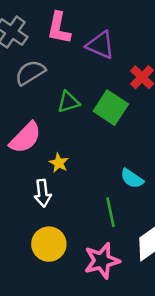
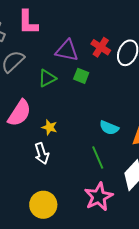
purple triangle: (100, 45) -> (67, 51), moved
green square: (111, 108) -> (81, 76), size x0.6
yellow circle: (49, 244) -> (43, 205), moved

